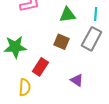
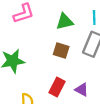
red rectangle: (40, 67) -> (57, 87), moved

